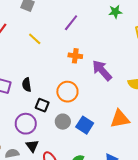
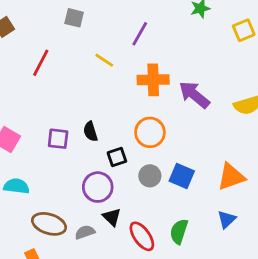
yellow line: (35, 39) -> (104, 60), moved
orange cross: (75, 56) -> (153, 80), size x1.5
black square: (42, 105) -> (117, 157), turned -32
orange triangle: (120, 119) -> (231, 177), moved

